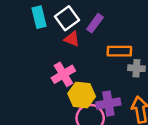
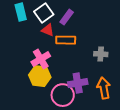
orange rectangle: (119, 51) -> (66, 40), moved
yellow hexagon: (82, 95) -> (40, 76), moved

